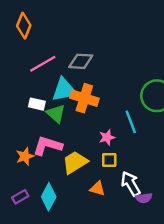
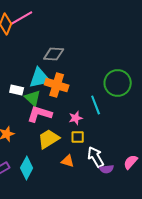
pink line: (43, 64) -> (22, 18), moved
pink L-shape: (48, 146) -> (40, 114), moved

